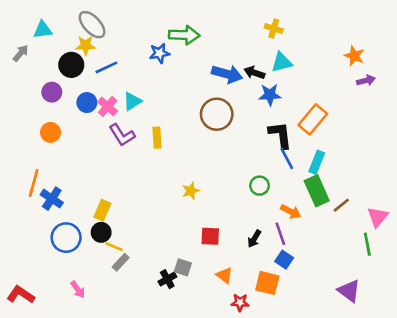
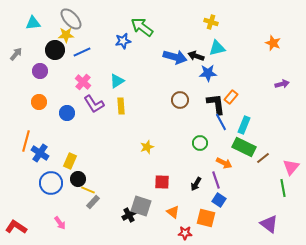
green arrow: (184, 35) -> (142, 27), turned -145
gray arrow: (21, 53) -> (16, 54), moved
purple arrow: (366, 80) -> (282, 84), moved
cyan triangle: (132, 101) -> (117, 81), moved
blue circle: (87, 103) -> (67, 113), moved
brown circle: (217, 114) -> (180, 100), moved, size x0.7
orange rectangle: (313, 119) -> (231, 97), moved, size x0.6
green rectangle: (317, 191) -> (244, 147), turned -40
yellow rectangle: (102, 210) -> (70, 161), moved
gray square: (183, 267) -> (141, 206), size x1.5

